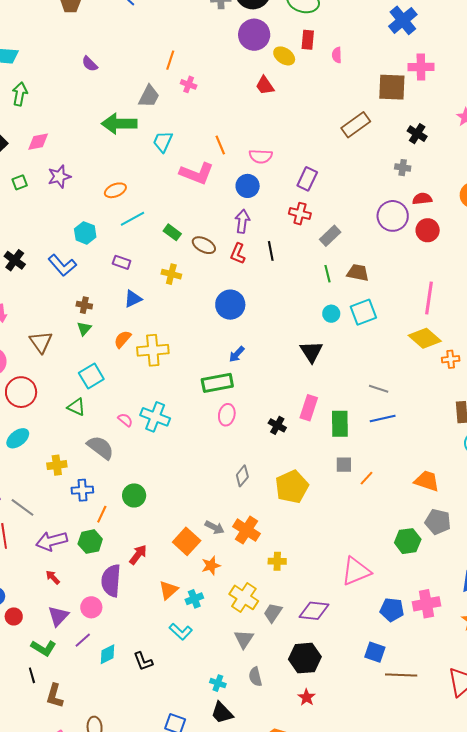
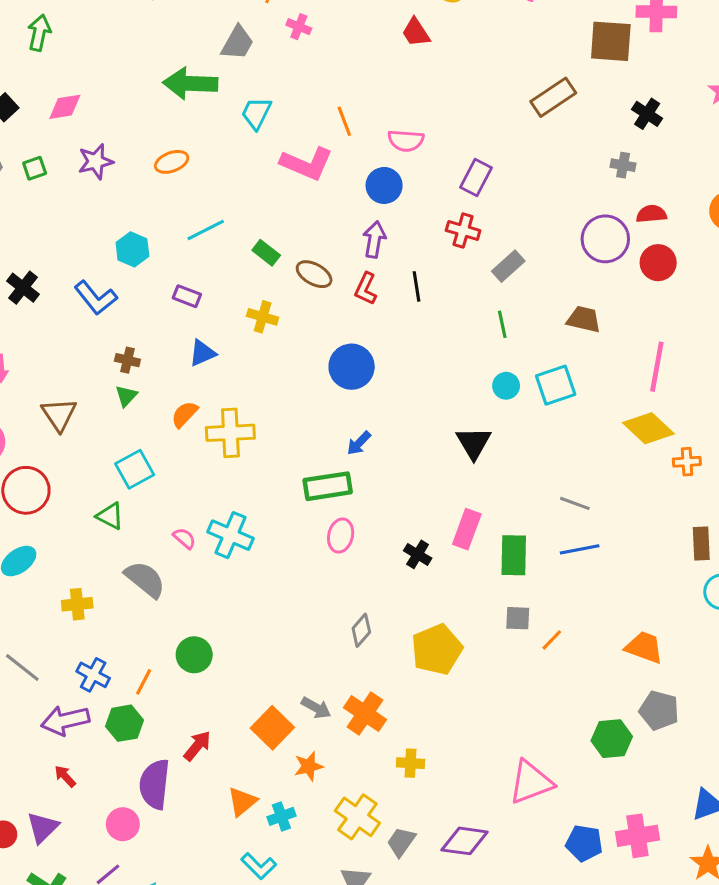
orange ellipse: (115, 190) -> (172, 162), moved
brown trapezoid: (358, 273) -> (584, 319), moved
blue cross: (82, 490) -> (93, 675), moved, turned 30
purple triangle: (58, 616) -> (43, 827), moved

